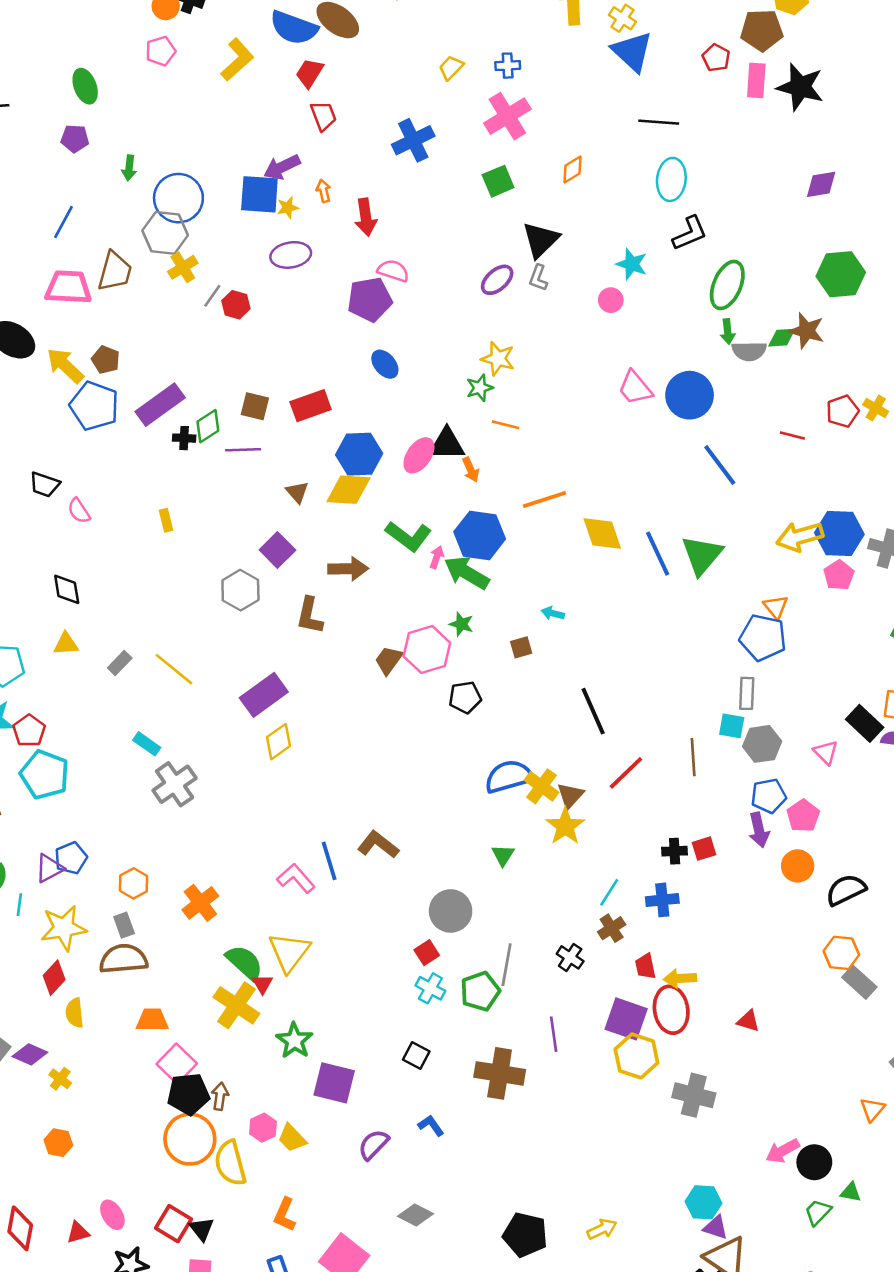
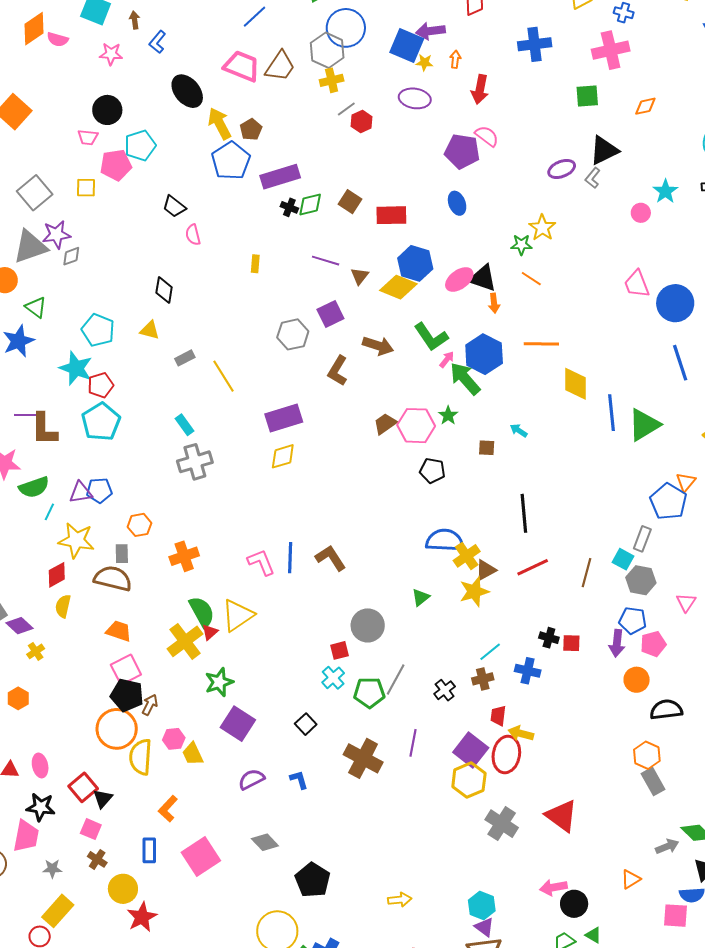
purple line: (243, 450) -> (326, 261), moved
red triangle: (748, 1021) -> (562, 816), moved, size x1.8
black pentagon: (525, 1235) -> (313, 880), moved

